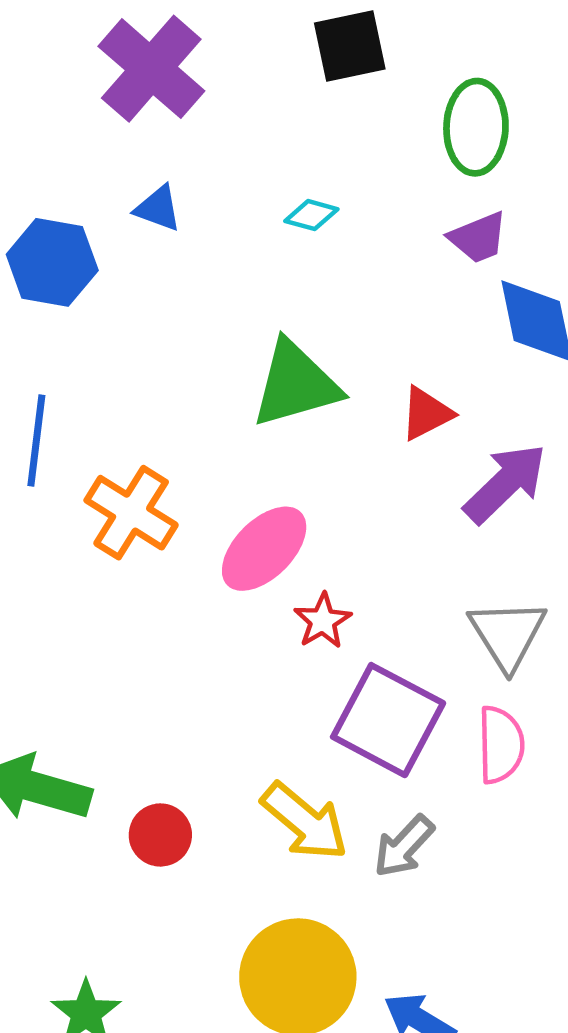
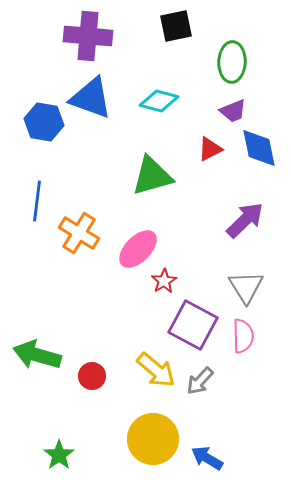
purple cross: (151, 69) -> (88, 36), turned -36
blue triangle: (158, 208) -> (91, 98), size x2.0
cyan diamond: (311, 215) -> (159, 101), size x1.6
red triangle: (426, 413) -> (210, 149), moved

